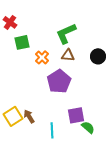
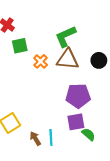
brown triangle: (68, 55) -> (68, 59), size x1.6
purple pentagon: (59, 81) -> (78, 96), moved, turned 30
brown arrow: (29, 116) -> (35, 139), moved

